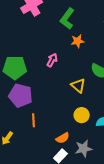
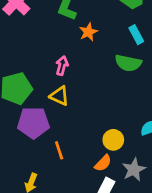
yellow triangle: (78, 85) -> (59, 96), moved
yellow circle: (82, 115) -> (113, 140), moved

